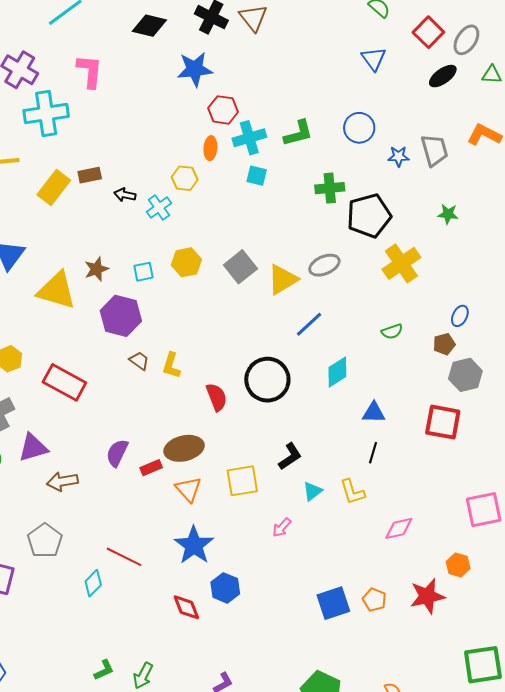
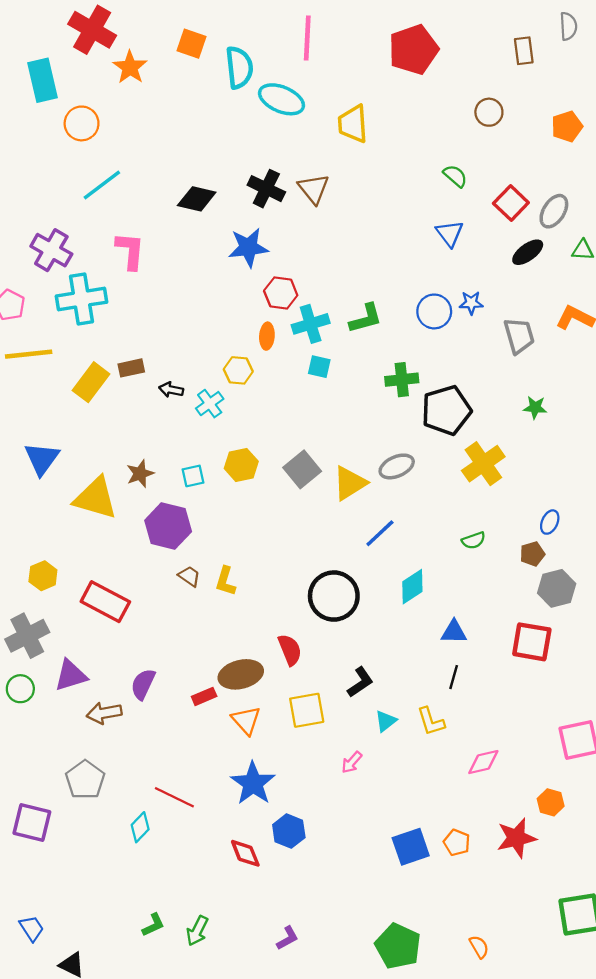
blue star: (398, 156) -> (471, 303), moved
red semicircle: (217, 397) -> (290, 650), moved
purple semicircle: (117, 453) -> (143, 684), moved

